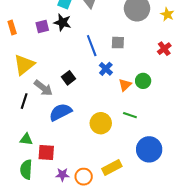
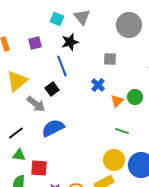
black star: (62, 22) -> (70, 42), moved, turned -30
blue line: (92, 46) -> (62, 66), moved
black square: (69, 78) -> (52, 89), moved
black line: (24, 101) -> (16, 133), moved, turned 35
yellow circle: (101, 123) -> (114, 160), moved

